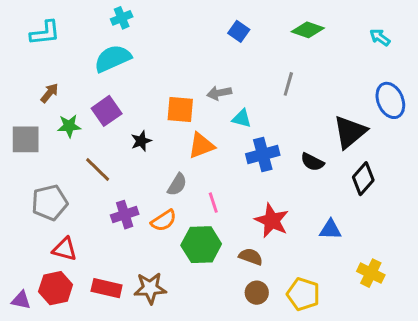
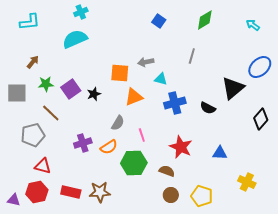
green diamond: (308, 30) -> (205, 20), turned -50
blue ellipse: (390, 100) -> (260, 67), turned 70
purple square: (107, 111) -> (71, 89), moved
brown line: (98, 170) -> (51, 113), moved
black diamond: (363, 179) -> (261, 119), moved

